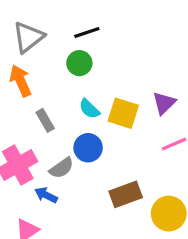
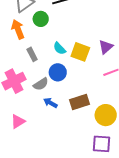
green circle: (79, 63) -> (41, 19), moved
blue arrow: (46, 195) -> (50, 103), moved

